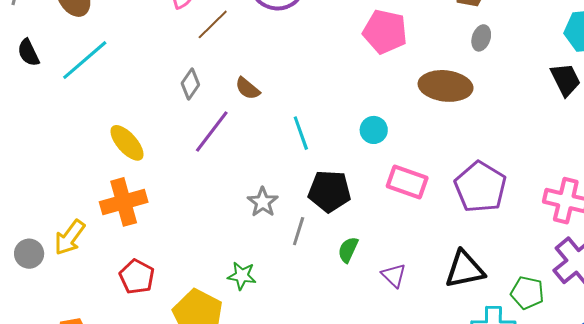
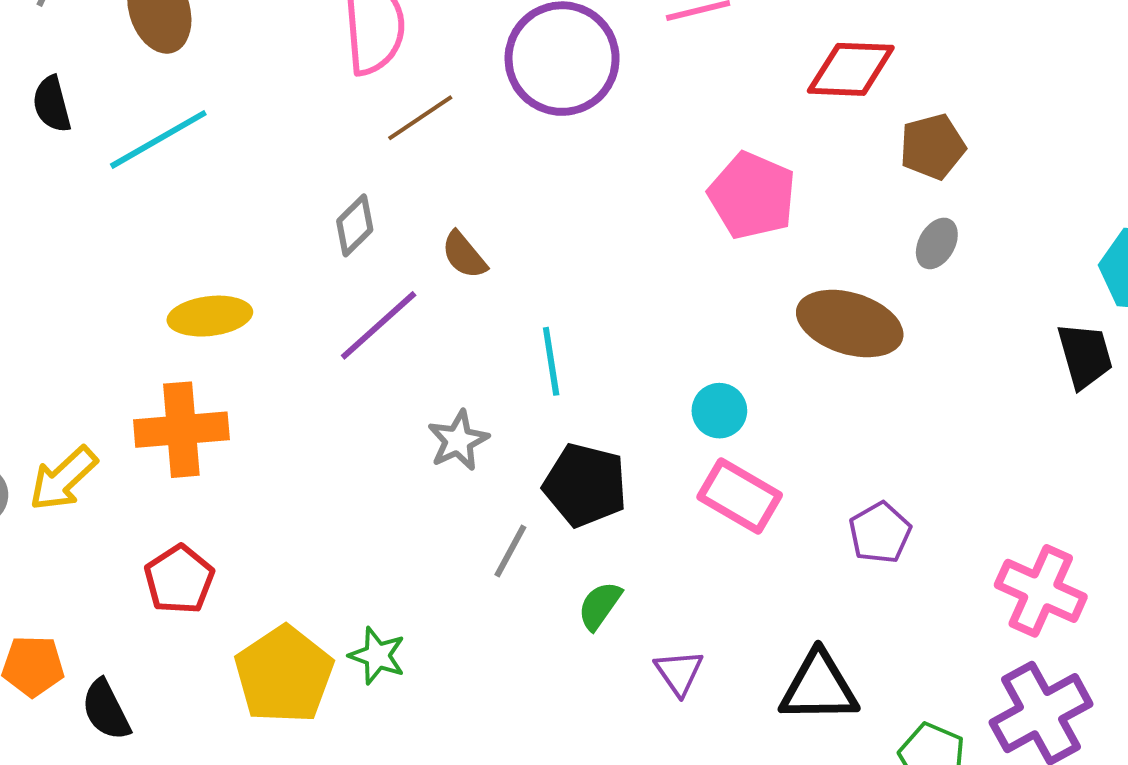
cyan circle: (374, 130) -> (719, 411), moved
yellow ellipse: (127, 143) -> (210, 316), turned -66
purple pentagon: (480, 187) -> (880, 533), size x0.6
gray star: (263, 202) -> (458, 440), moved
green star: (242, 276) -> (377, 656), moved

